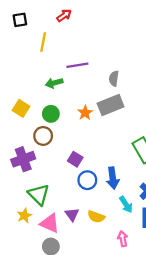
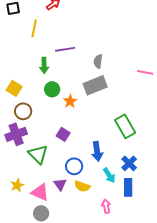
green arrow: (54, 83) -> (44, 65), turned -77
orange star: (85, 113) -> (70, 101), moved
green circle: (51, 114) -> (52, 89), moved
brown circle: (43, 136) -> (23, 111), moved
blue circle: (87, 180) -> (74, 166), moved
green triangle: (39, 195) -> (38, 154), moved

